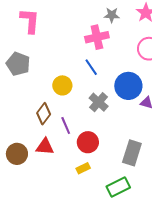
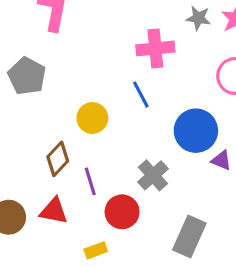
gray star: (112, 15) -> (198, 18), moved
gray cross: (99, 102) -> (153, 175), moved
yellow rectangle: (83, 168) -> (96, 250), moved

